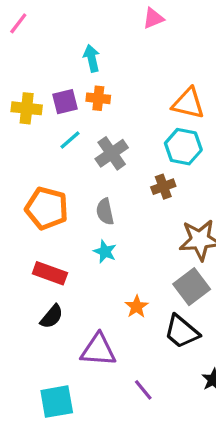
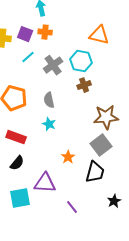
purple square: (65, 102) -> (25, 34), turned 35
cyan hexagon: (183, 147) -> (81, 61), moved
black trapezoid: (182, 332) -> (95, 172), turned -115
cyan square: (57, 402) -> (20, 198), moved

